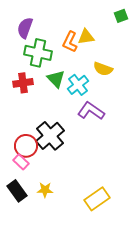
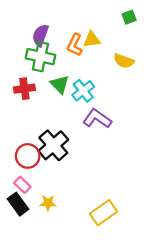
purple semicircle: (25, 28) -> (40, 35), moved
yellow semicircle: (103, 69) -> (124, 61), moved
pink rectangle: (21, 162) -> (22, 185), moved

